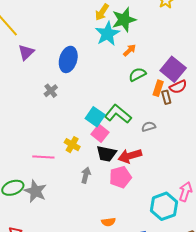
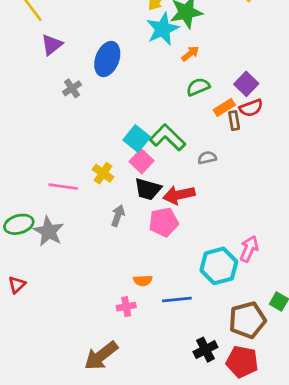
purple square: (173, 69) -> (246, 84), size x0.7
orange rectangle: (158, 88) -> (224, 107), turned 35
gray cross: (51, 91) -> (72, 88), moved

